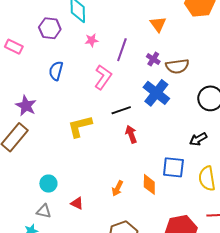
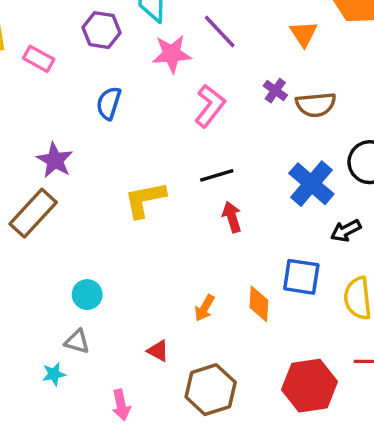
orange triangle: (158, 24) -> (304, 34), moved
pink star: (92, 40) -> (172, 54), size x1.6
purple line: (122, 50) -> (220, 31), moved, turned -65
pink L-shape: (103, 77) -> (210, 106), moved
blue cross: (156, 93) -> (311, 184), moved
red triangle: (77, 203) -> (158, 351), moved

